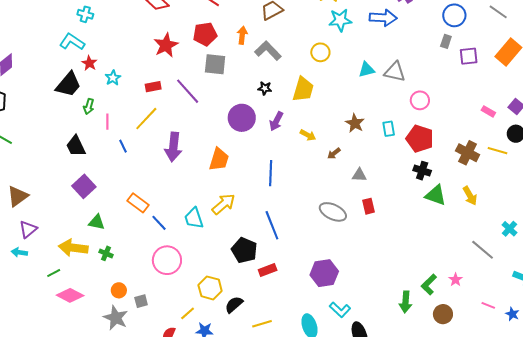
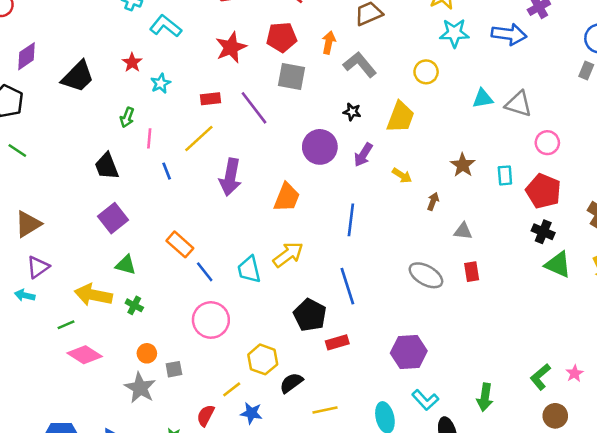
cyan L-shape: (72, 42) -> (166, 26), moved
black trapezoid: (68, 84) -> (78, 77), moved
brown arrow: (334, 153) -> (433, 201), turned 144
green arrow: (406, 302) -> (485, 397), moved

